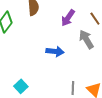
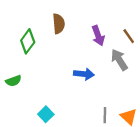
purple arrow: (68, 18) -> (98, 36), turned -54

